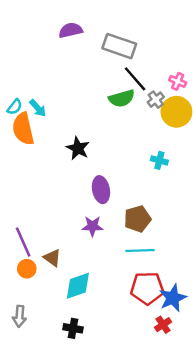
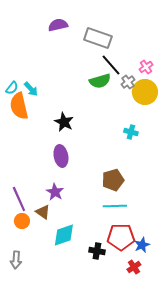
pink cross: (178, 81) -> (146, 67), turned 32
purple ellipse: (101, 190) -> (61, 156), moved
purple star: (92, 226) -> (55, 192), moved, turned 30
blue star: (173, 298) -> (142, 245), size x0.7
black cross: (73, 328) -> (97, 251), moved

